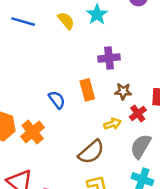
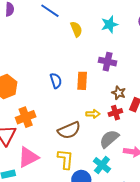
yellow semicircle: (66, 21) -> (76, 29), moved
brown star: (123, 91) -> (119, 93), moved
orange cross: (33, 132) -> (26, 117), moved

